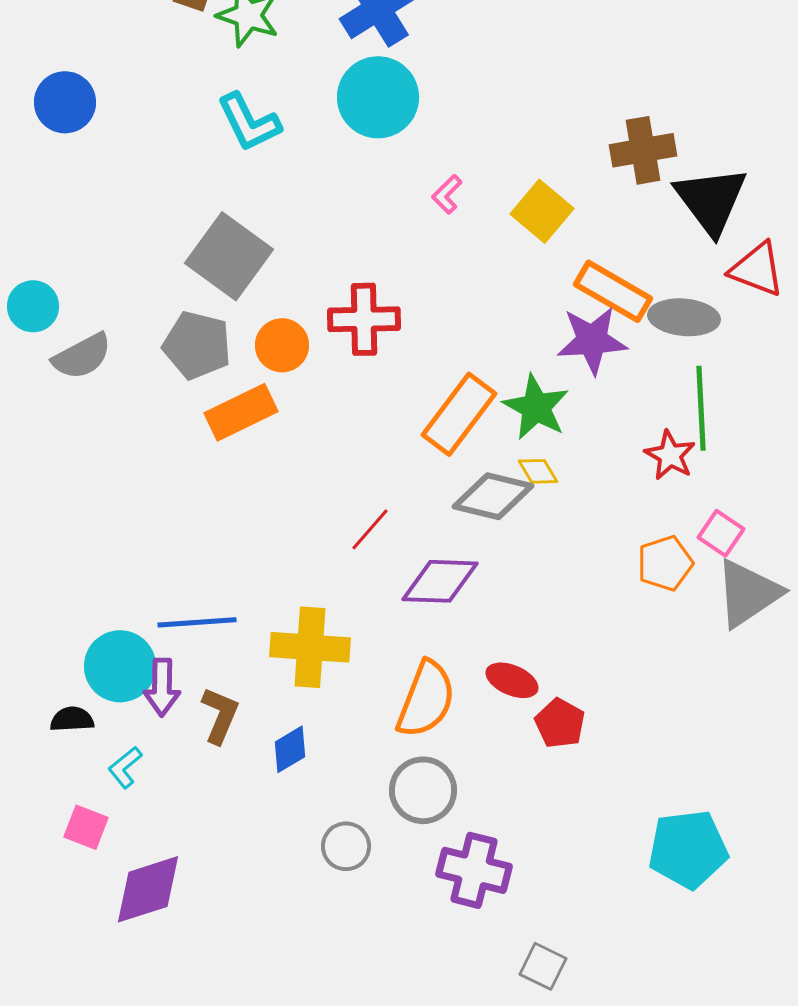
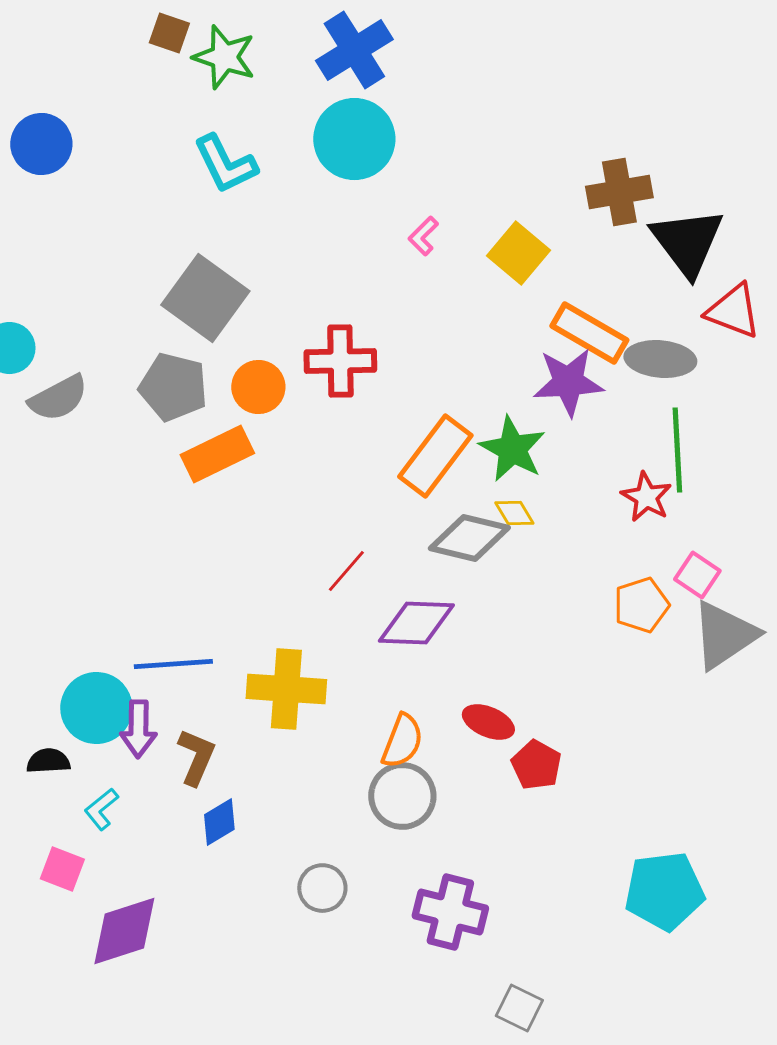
orange semicircle: (426, 699) -> (402, 741), size x0.7
blue diamond: (290, 749) -> (219, 822), moved
gray circle: (423, 790) -> (402, 796), moved

